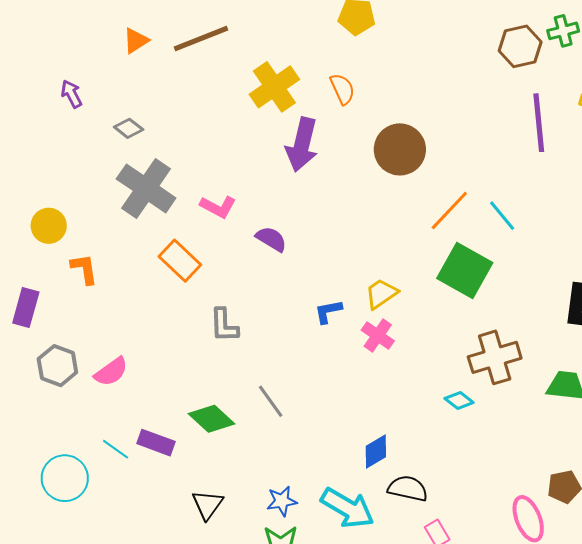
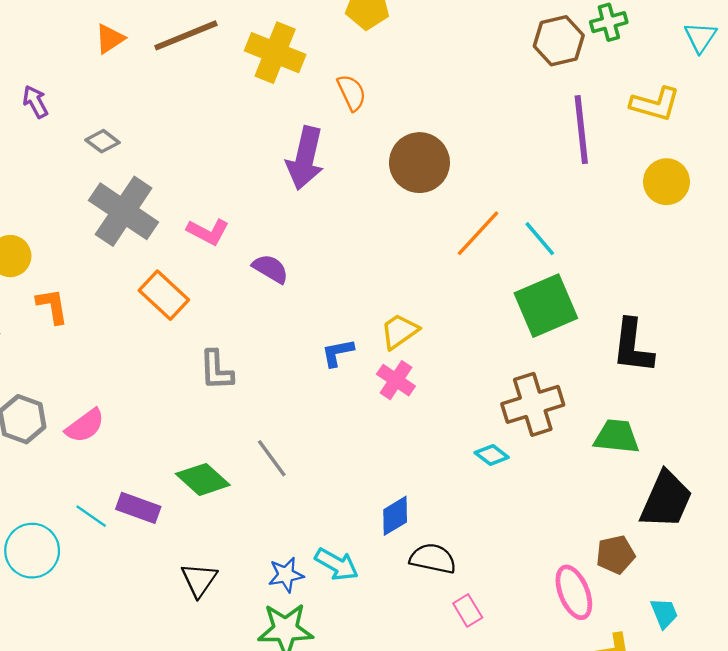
yellow cross: (274, 87) -> (275, 53), moved, turned -33
green square: (465, 271) -> (546, 306), moved, turned 38
cyan arrow: (347, 508) -> (337, 564), moved, size x0.7

